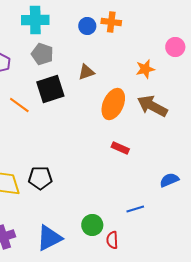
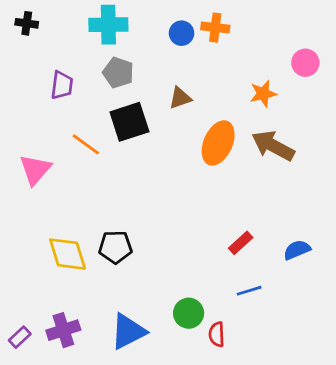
red rectangle: (120, 148) -> (241, 243), moved, turned -66

